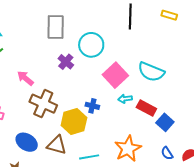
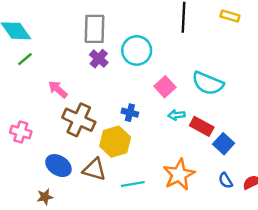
purple cross: (66, 62) -> (99, 59), moved
pink square: (115, 75) -> (165, 87), size x0.7
blue cross: (92, 106) -> (130, 113), moved

